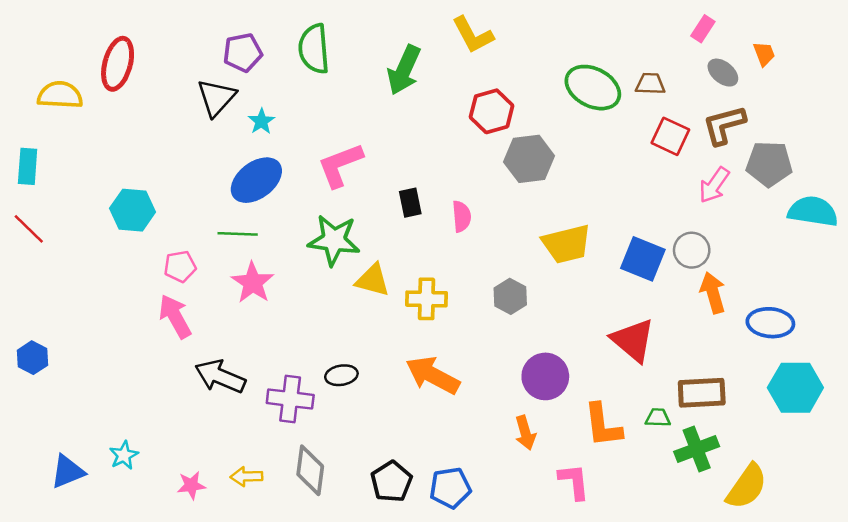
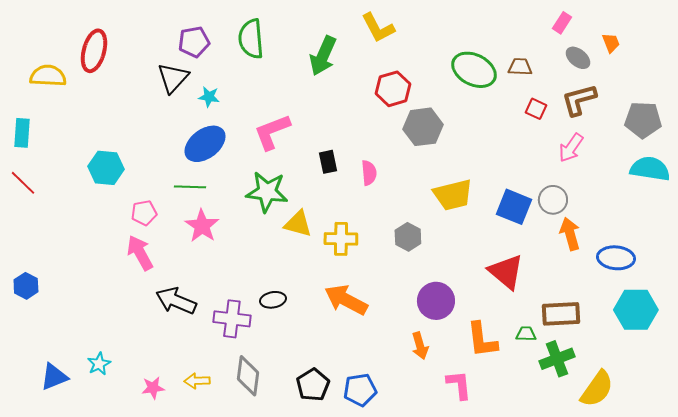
cyan star: (261, 121) -> (209, 97), turned -30
red square: (670, 136) -> (536, 109), size x0.7
gray pentagon: (769, 164) -> (643, 120), moved

